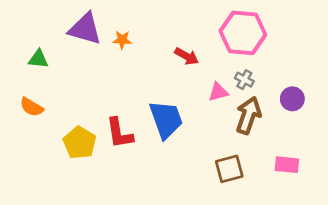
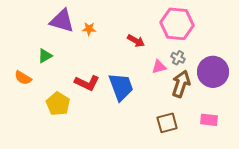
green triangle: (38, 59) -> (45, 56), moved, turned -35
purple circle: (292, 99) -> (213, 72), size x1.8
red L-shape: (119, 133) -> (87, 83), moved, turned -55

